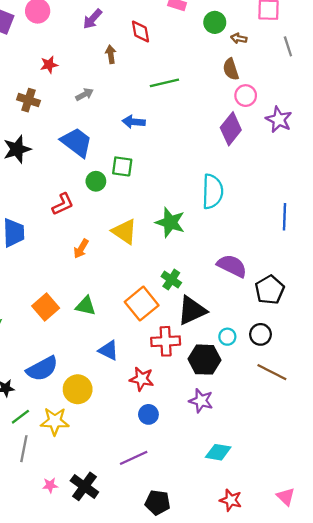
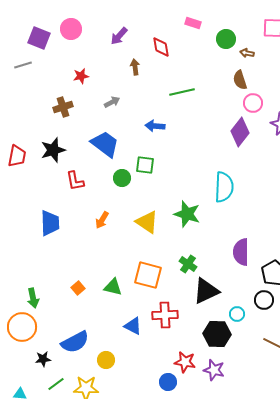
brown cross: (28, 100) -> (63, 107), turned -36
red L-shape: (63, 204) -> (75, 181), moved, turned 105
orange arrow: (81, 249) -> (102, 220), moved
purple semicircle: (232, 266) -> (241, 252), turned -116
orange square: (142, 304) -> (148, 275), moved, turned -36
orange square: (46, 307) -> (78, 288), size x0.6
black circle: (260, 334) -> (264, 300), moved
red cross: (166, 341) -> (165, 315), moved
red star: (142, 379) -> (185, 362), moved
yellow circle: (78, 389) -> (106, 360), size x0.7

